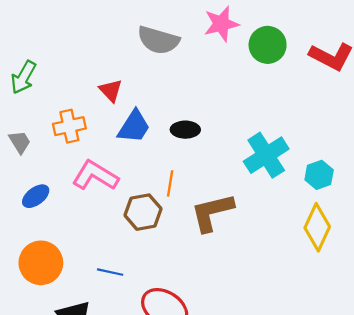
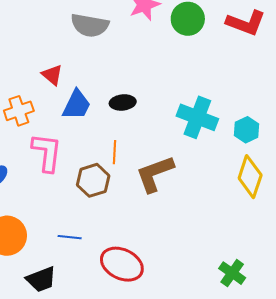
cyan cross: (266, 155) -> (197, 117), turned -30
pink L-shape: (95, 176) -> (47, 152), turned 72

